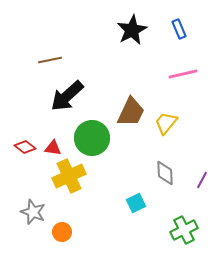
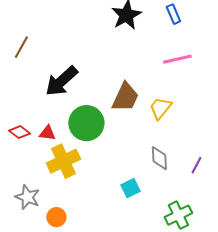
brown line: (50, 60) -> (21, 47), moved, turned -50

